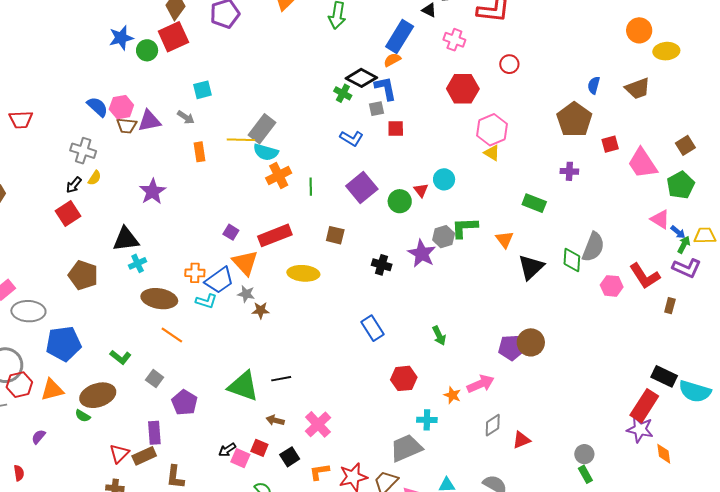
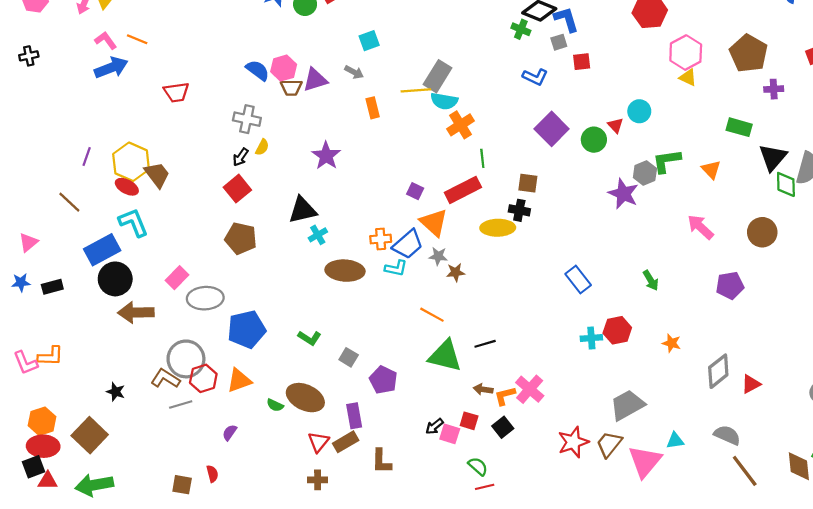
brown pentagon: (574, 120) -> (749, 53), moved
green line: (311, 187) -> (482, 158), moved
black cross: (382, 265) -> (519, 210), moved
black triangle: (531, 267) -> (773, 157), moved
brown pentagon: (83, 275) -> (241, 238), moved
orange line: (172, 335) -> (432, 315), moved
brown circle: (531, 342) -> (762, 232), moved
pink arrow: (481, 384) -> (700, 227), moved, turned -108
brown ellipse: (98, 395) -> (305, 398), moved, turned 48
cyan cross: (427, 420) -> (591, 338), moved
gray diamond: (493, 425) -> (718, 371), size x1.4
orange L-shape: (319, 472) -> (505, 396), moved

